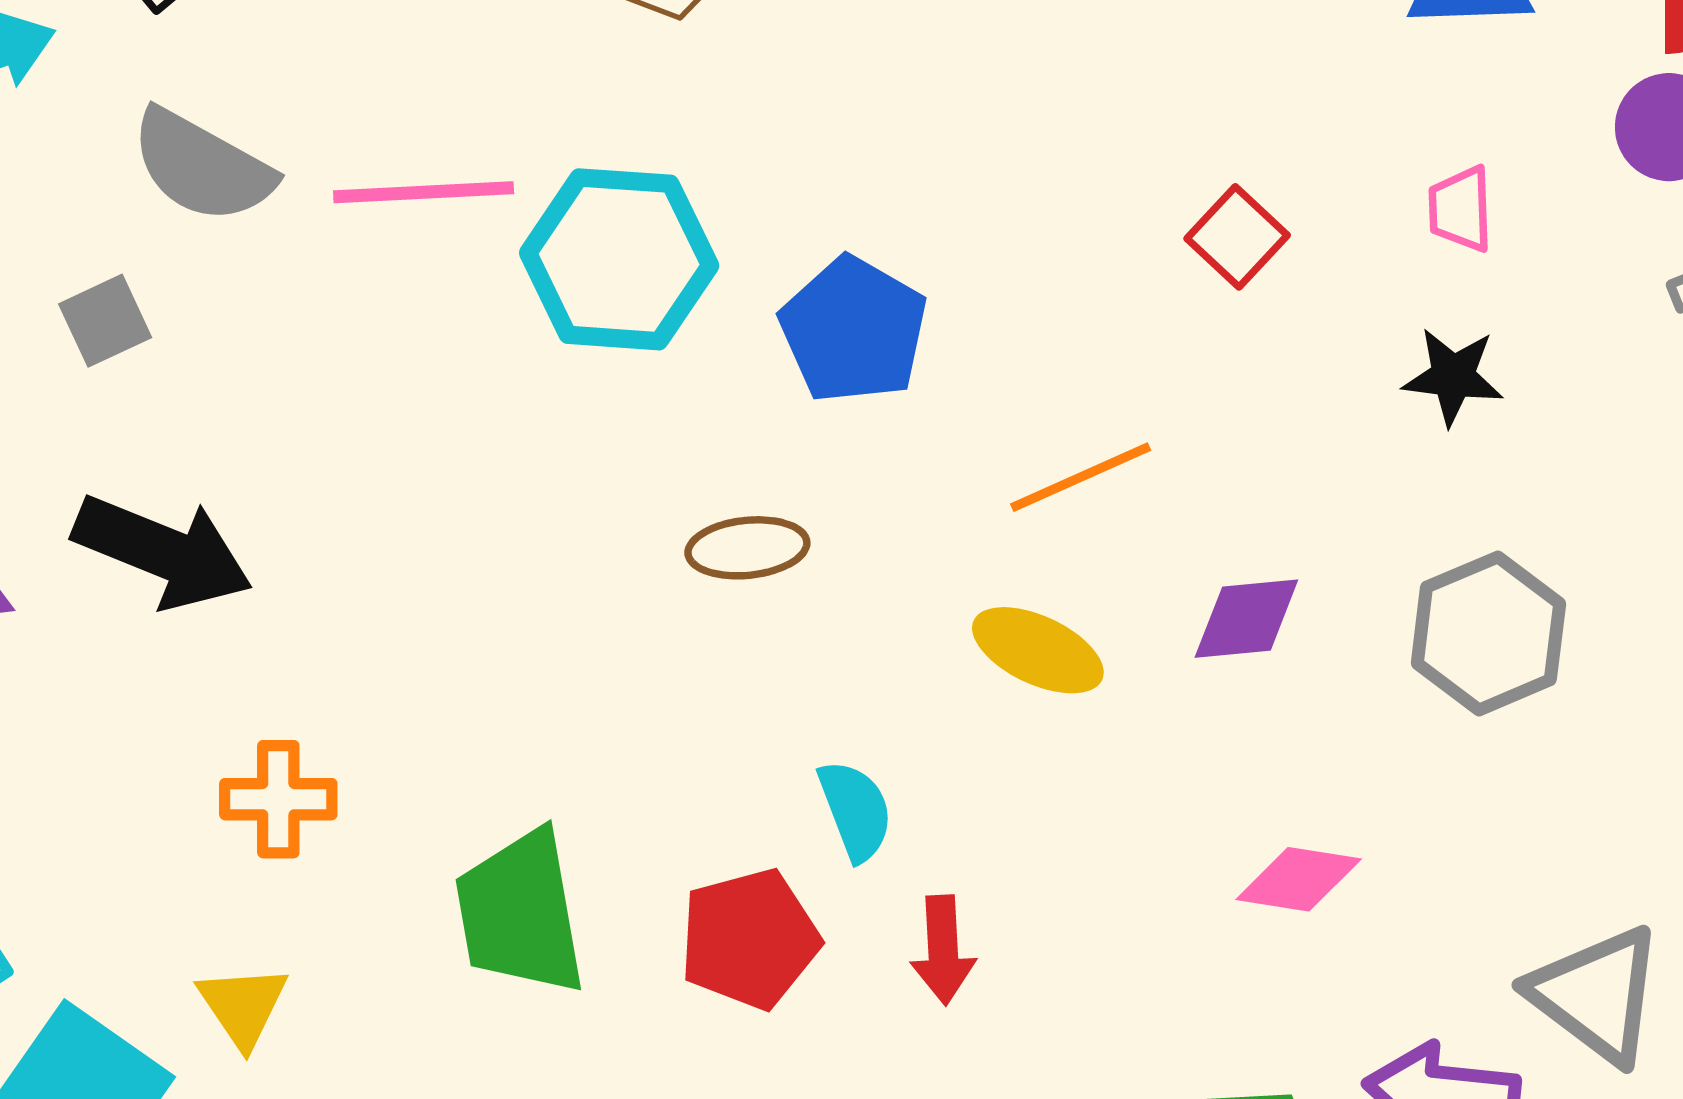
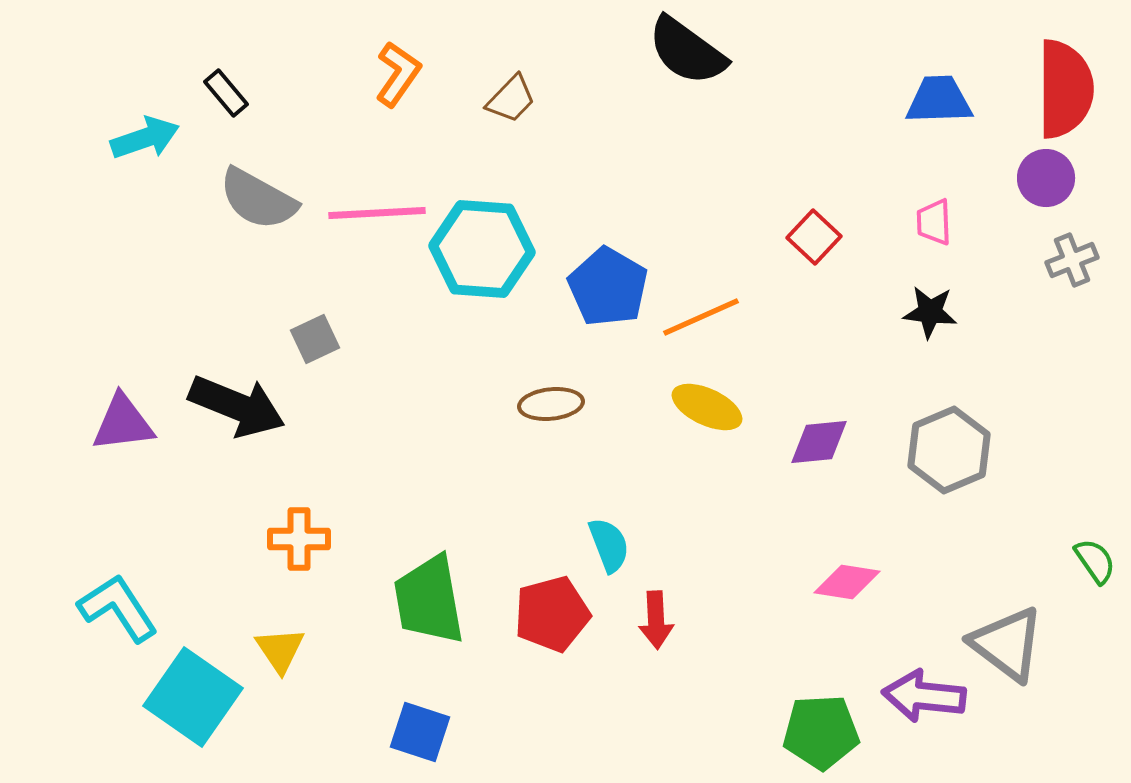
gray square: (105, 321) -> (315, 339), moved
orange line: (1081, 477) -> (701, 317), moved
yellow ellipse: (1038, 650) -> (707, 407), moved

